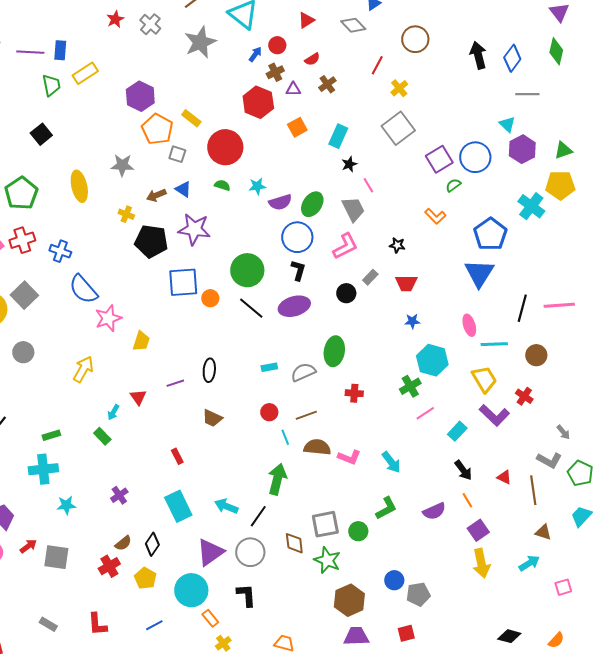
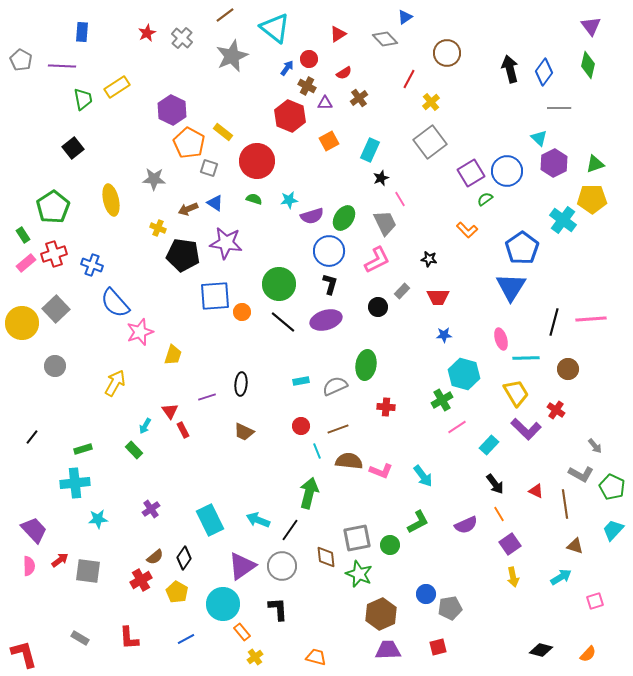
blue rectangle: (60, 50) -> (82, 32), moved
brown cross: (275, 72) -> (307, 86), turned -36
red rectangle: (177, 456) -> (183, 430), moved
yellow arrow: (481, 563) -> (513, 577), size x0.7

